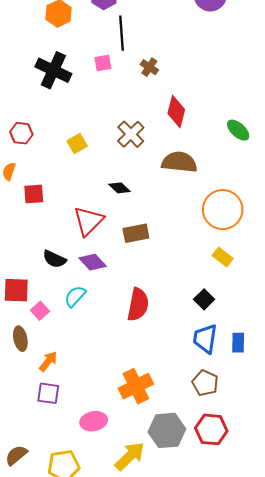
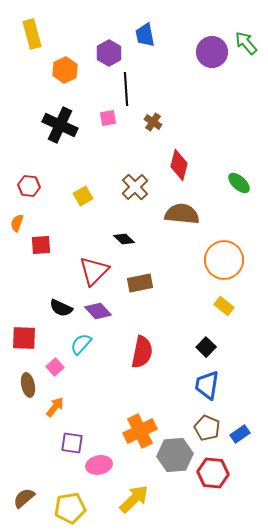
pink square: (40, 311) -> (55, 367), moved
blue rectangle: (238, 343) -> (240, 434), moved, turned 54
purple square: (48, 393) -> (72, 443), moved
gray hexagon: (167, 430) -> (175, 455), moved

